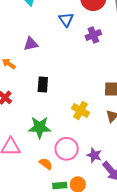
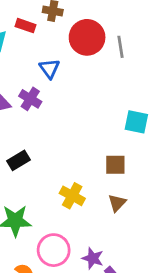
purple cross: (93, 35) -> (30, 99), moved, turned -35
black rectangle: (43, 85) -> (18, 160), turned 56

